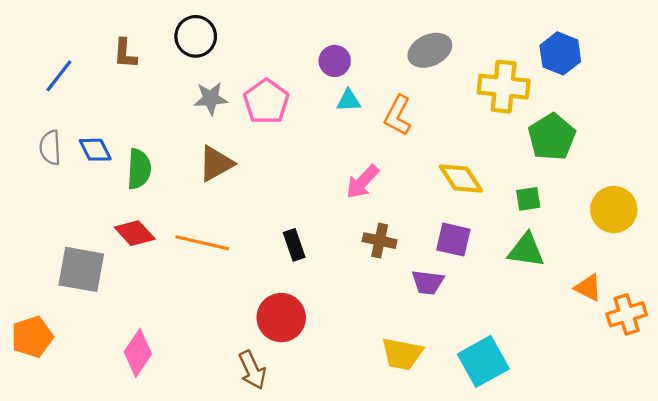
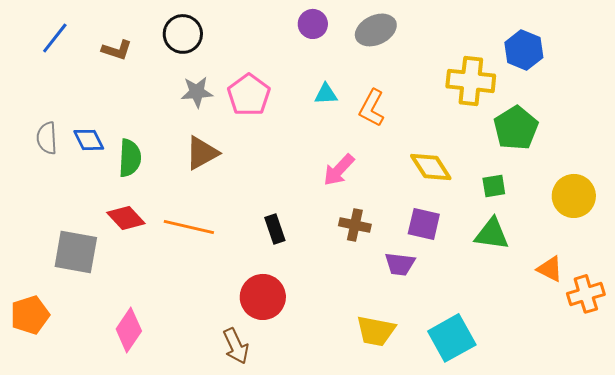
gray ellipse: (430, 50) -> (376, 30), moved
brown L-shape: (125, 53) -> (117, 50), turned -76
purple circle: (335, 61) -> (313, 24), moved
blue line: (59, 76) -> (55, 38), moved

